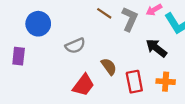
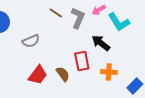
brown semicircle: (109, 67) -> (63, 74), moved
red rectangle: (134, 82) -> (82, 61), moved

